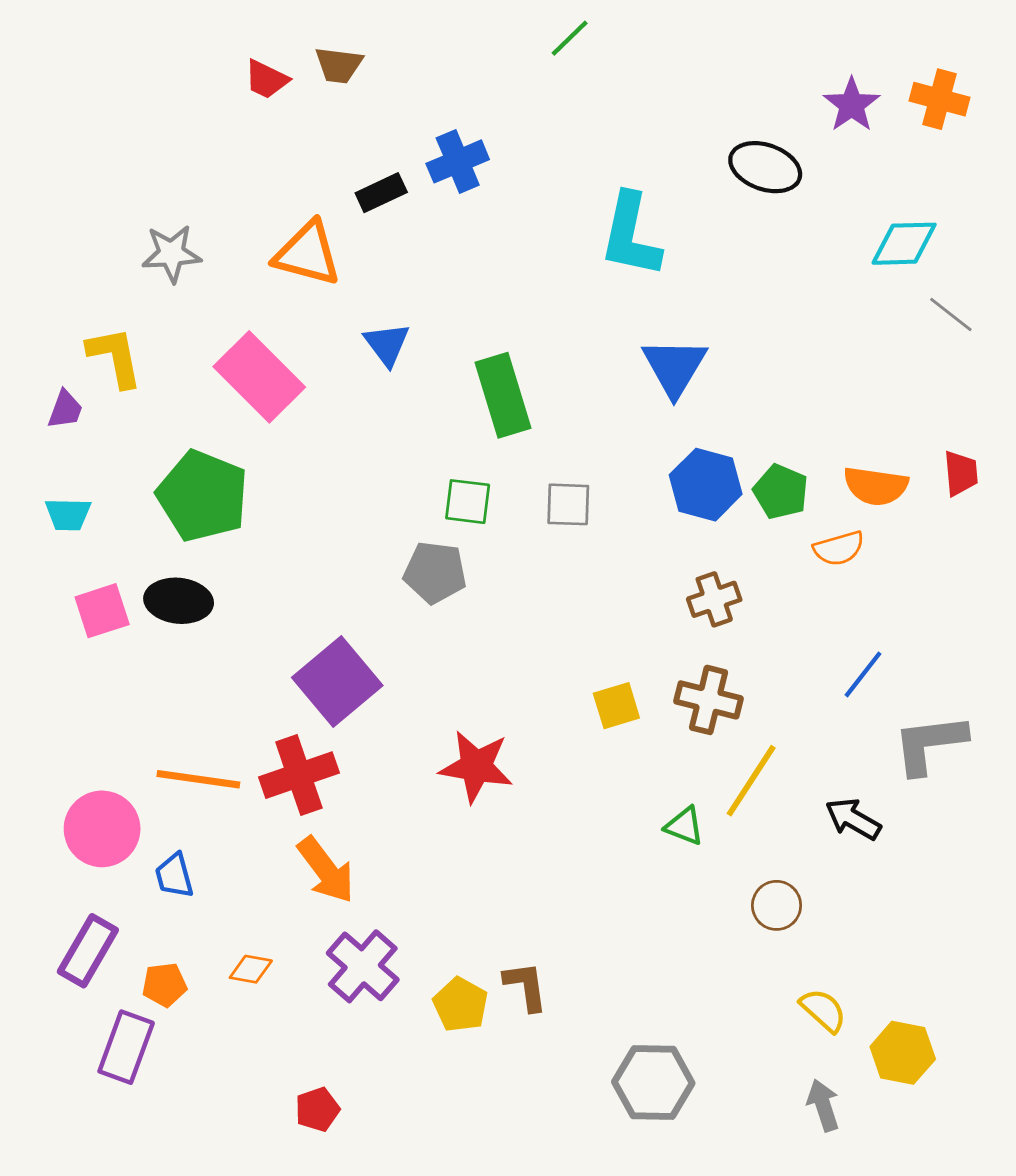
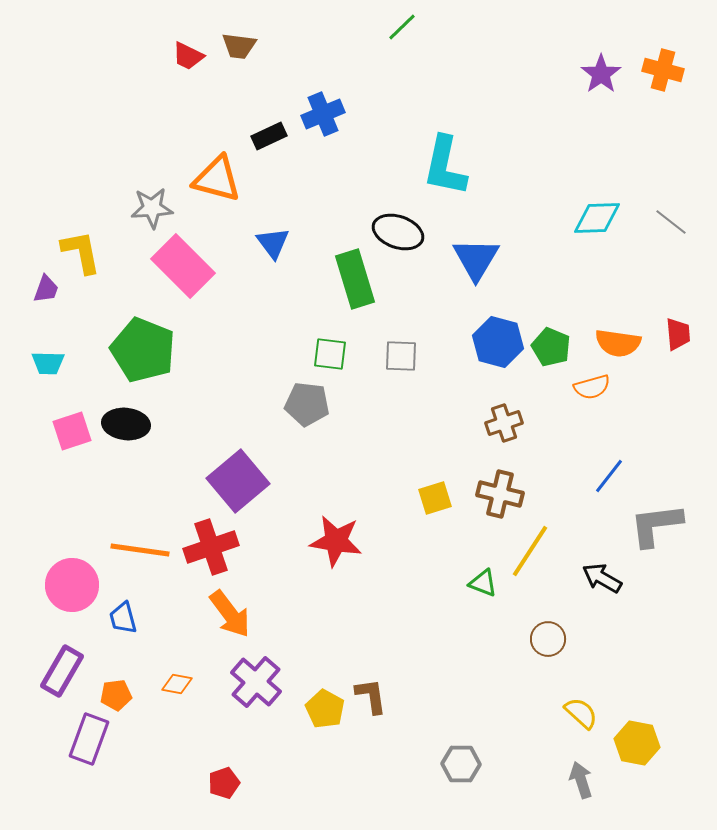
black ellipse: (765, 167) -> (398, 232), moved
cyan diamond: (904, 244) -> (597, 218), moved
gray star: (171, 254) -> (152, 208), moved
gray hexagon: (653, 1083) -> (461, 764), size x0.7

